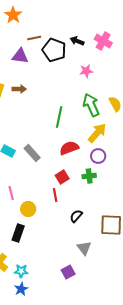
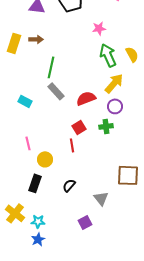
pink star: (86, 71) -> (99, 28), moved
green line: (59, 117) -> (51, 67), moved
gray rectangle: (32, 153) -> (56, 91), moved
black semicircle: (76, 216) -> (69, 185), moved

